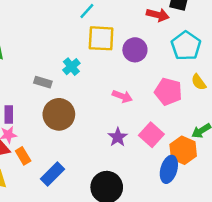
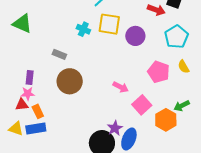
cyan cross: (71, 67) -> (83, 29), moved, turned -32
pink arrow: (122, 96) -> (121, 87), moved
purple star: (118, 137) -> (115, 128), moved
blue ellipse: (169, 169) -> (129, 139), moved
blue rectangle: (53, 174) -> (36, 128), moved, turned 30

